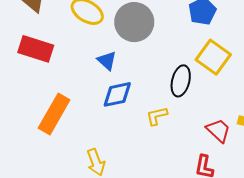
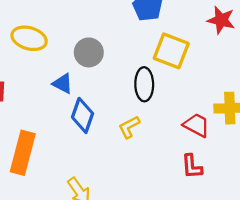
gray circle: (134, 22) -> (89, 52), moved, size x0.7
blue diamond: (117, 94) -> (83, 115), turned -44

